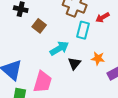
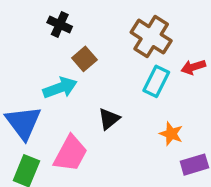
cyan arrow: (59, 48) -> (60, 88), moved
black triangle: (74, 63) -> (109, 119), moved

